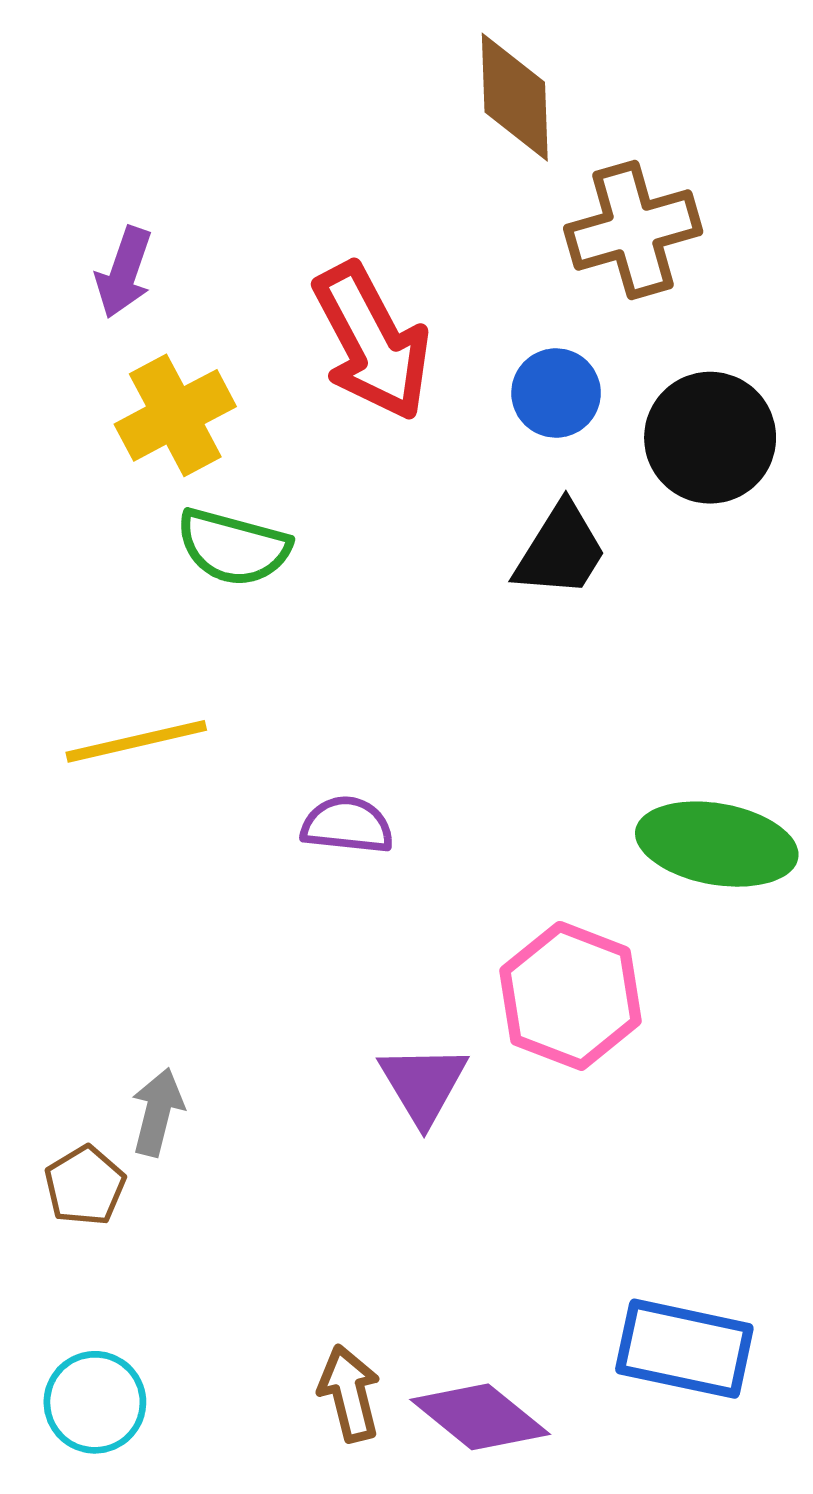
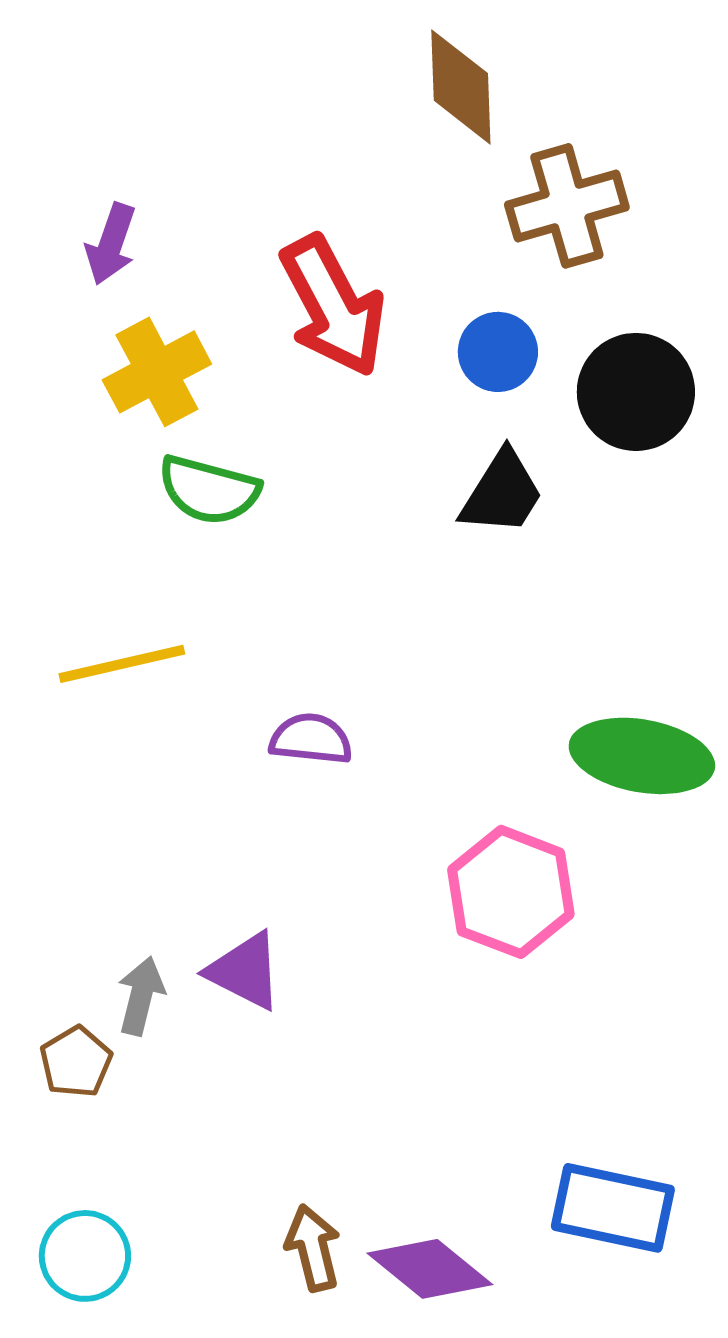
purple triangle: (423, 1084) -> (245, 971), moved, turned -32

